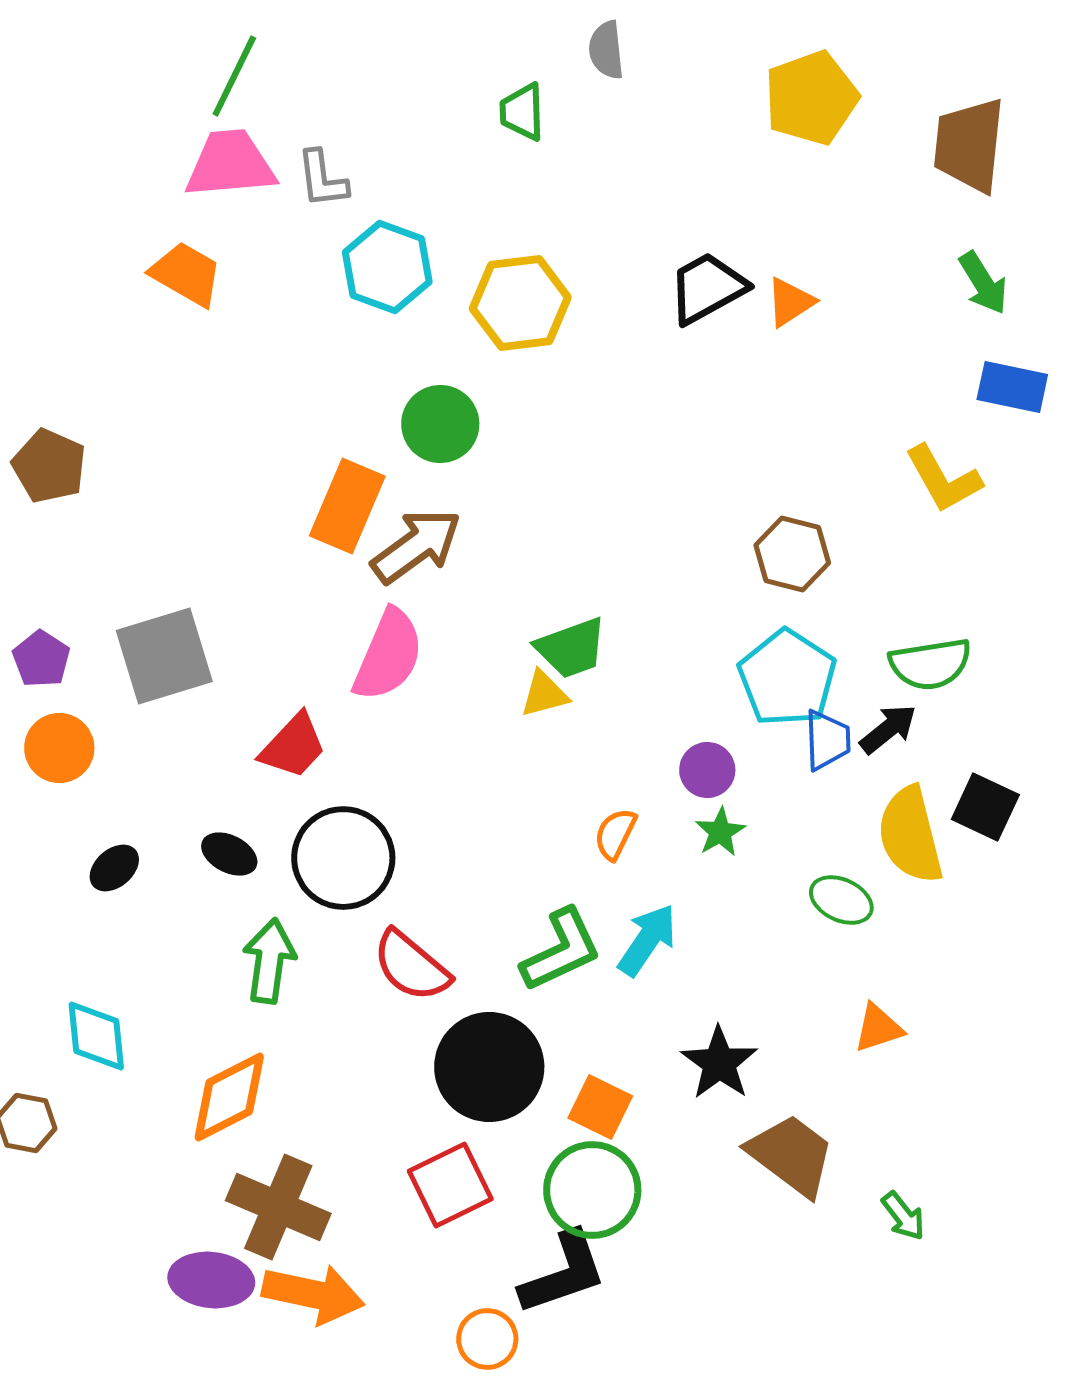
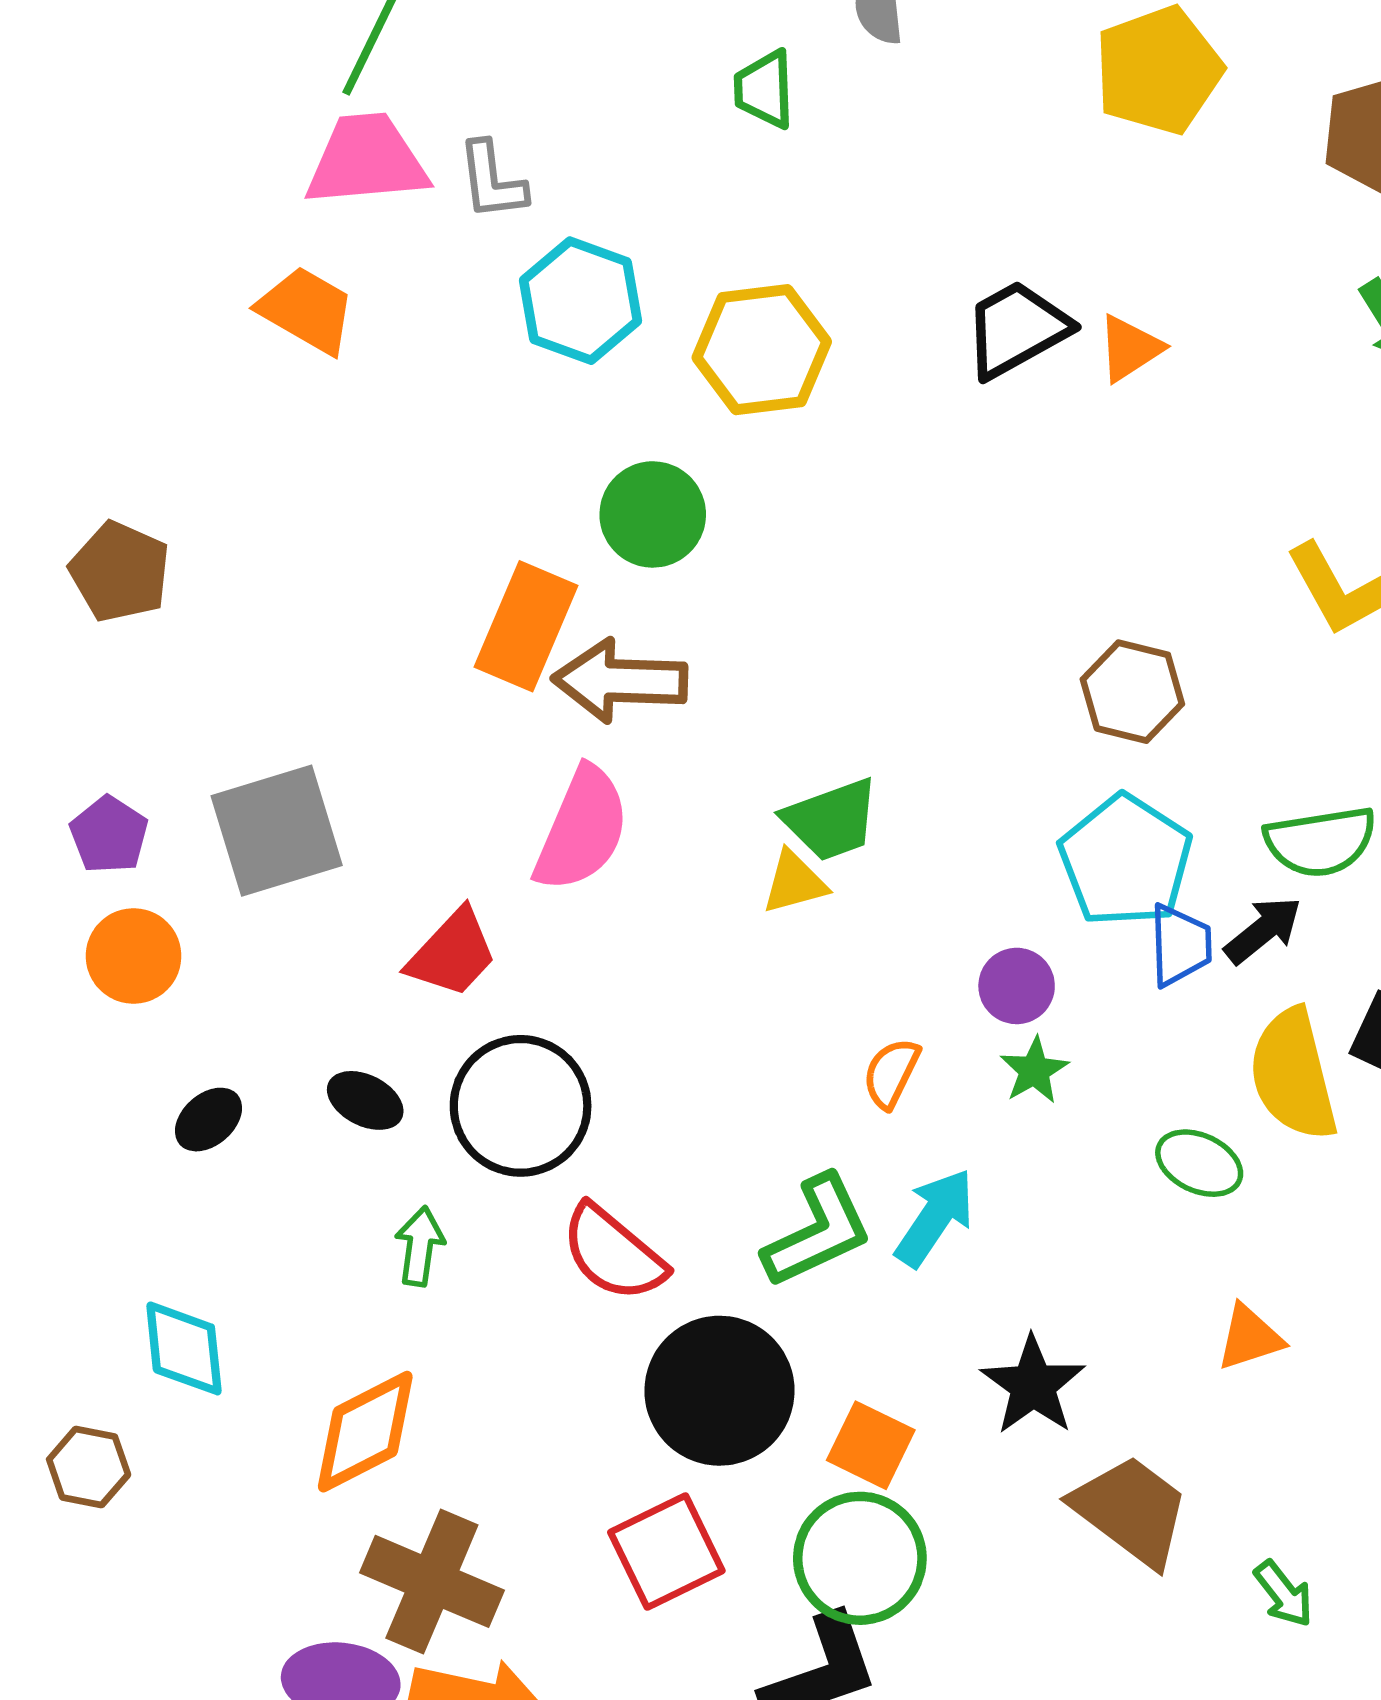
brown arrow: (416, 546) -> (620, 681), turned -142
green arrow: (269, 961) -> (420, 1246), size x0.7

